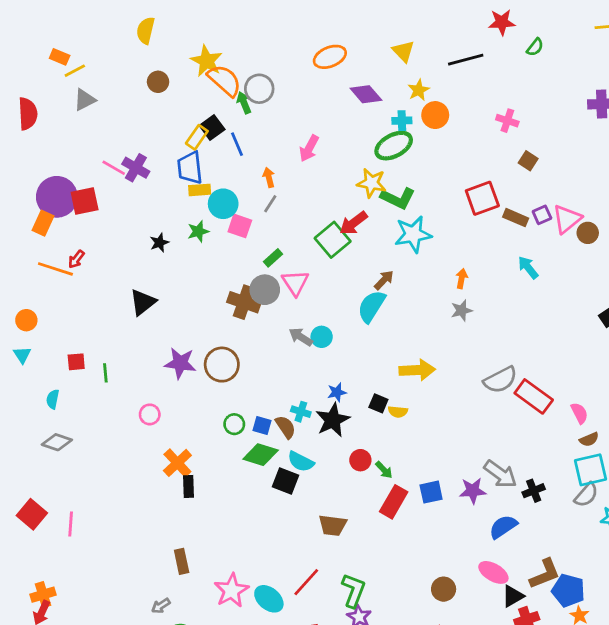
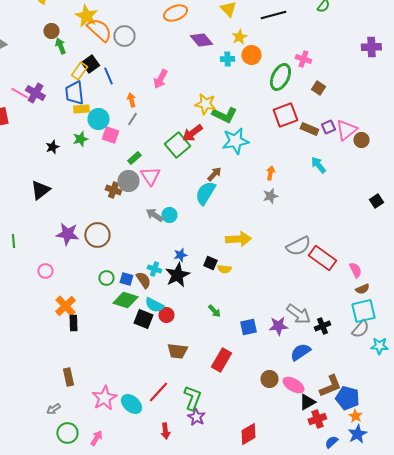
green arrow: (244, 103) -> (60, 46), moved
green ellipse: (394, 146) -> (280, 77), moved, turned -36
brown cross: (244, 302) -> (113, 190), size x0.7
red circle: (360, 460) -> (166, 315), moved
red rectangle: (394, 502) -> (221, 360), moved
brown circle: (444, 589) -> (269, 379), moved

